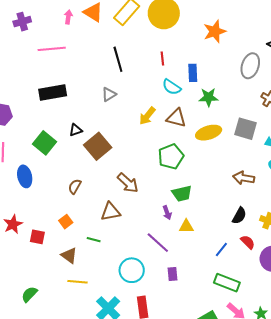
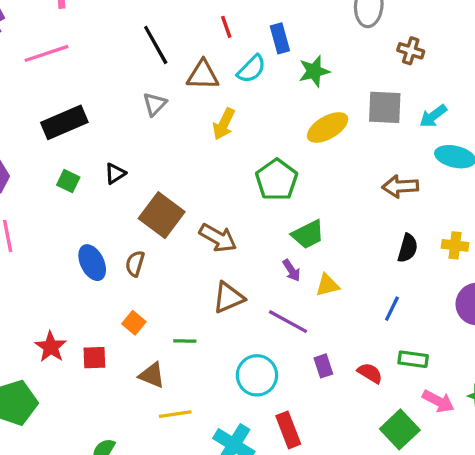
cyan semicircle: (172, 87) -> (251, 69), turned -66
brown triangle: (176, 118) -> (203, 75), moved
green square: (45, 143) -> (68, 181), moved, size x0.6
brown square: (98, 146) -> (162, 215), moved
blue ellipse: (25, 176) -> (92, 263), moved
brown triangle: (111, 212) -> (228, 298), moved
red semicircle: (248, 242) -> (370, 373), moved
green rectangle: (227, 283) -> (413, 359), size x0.7

